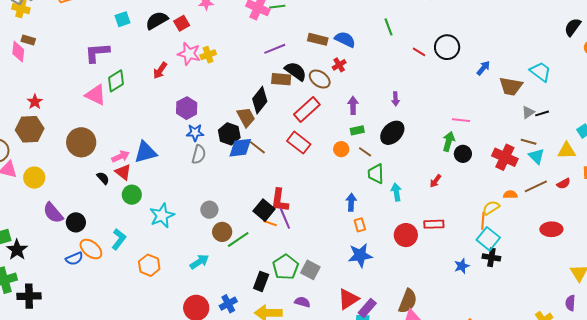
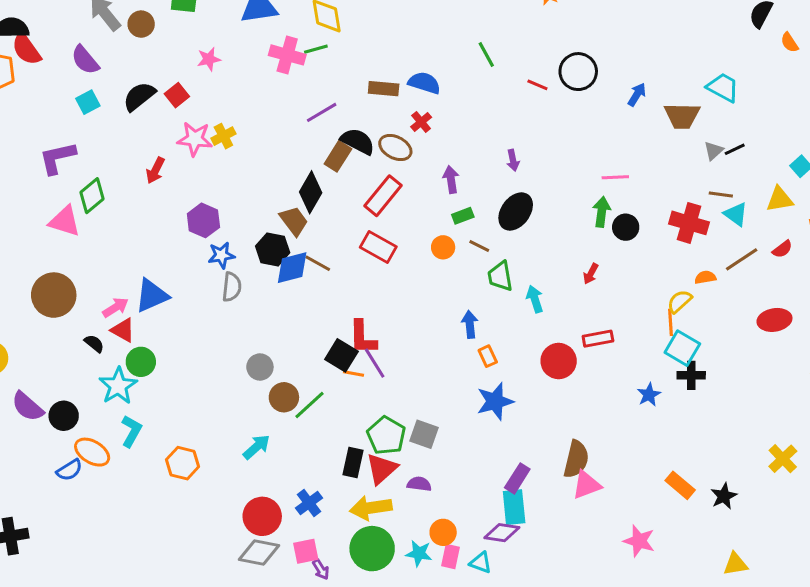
brown rectangle: (281, 79) -> (338, 156), turned -54
cyan star: (162, 216) -> (118, 386), moved
red triangle: (348, 299) -> (382, 469), moved

